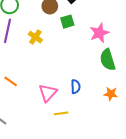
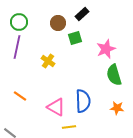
yellow cross: (35, 37) -> (48, 61), moved
blue semicircle: (76, 87) -> (83, 101), size x1.6
pink triangle: (48, 93) -> (56, 107), turned -42

